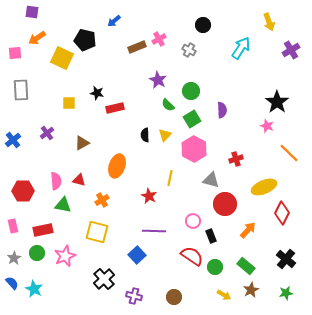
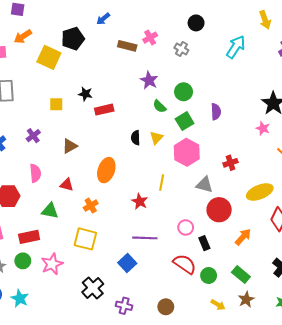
black pentagon: (85, 40) -> (73, 39), turned -30
brown rectangle: (137, 47) -> (127, 46), turned 36
pink semicircle: (56, 181) -> (35, 173), moved

